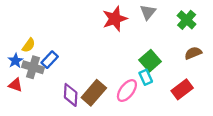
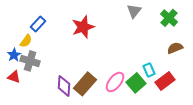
red star: (115, 19) -> (83, 27), moved
blue rectangle: (50, 60) -> (38, 24), moved
green square: (150, 61) -> (136, 83), moved
cyan rectangle: (146, 77) -> (149, 70), moved

